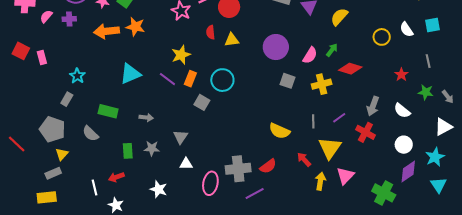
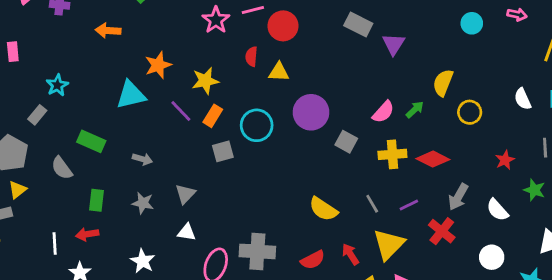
yellow semicircle: (339, 17) -> (443, 83), moved, turned -30
orange star: (135, 27) -> (158, 65), moved, turned 30
orange arrow: (106, 31) -> (108, 31), size x0.7
yellow circle: (382, 37) -> (470, 112), moved
purple circle: (276, 47) -> (311, 112), moved
red diamond: (350, 69) -> (433, 159), moved
gray square: (202, 102) -> (223, 151), turned 35
gray line: (313, 121) -> (372, 204), turned -40
green rectangle: (128, 151) -> (97, 200), moved
red semicircle: (268, 166) -> (313, 260), moved

